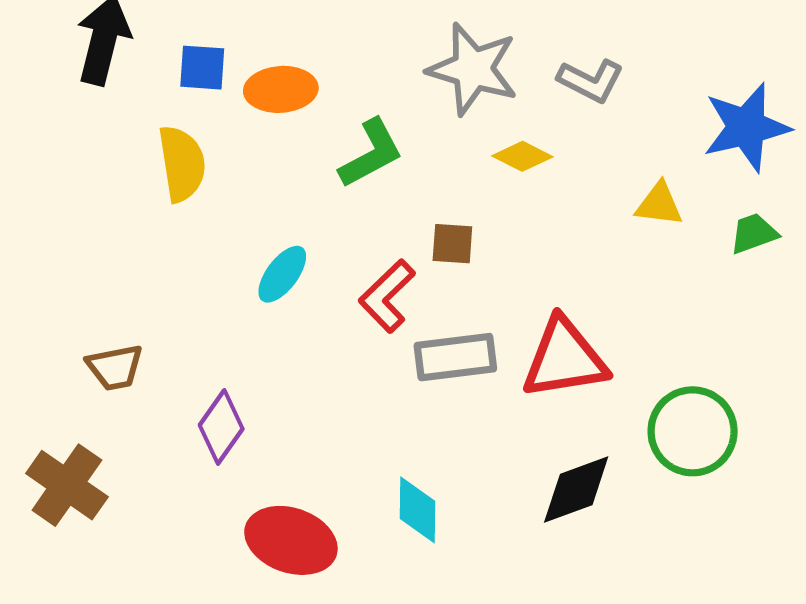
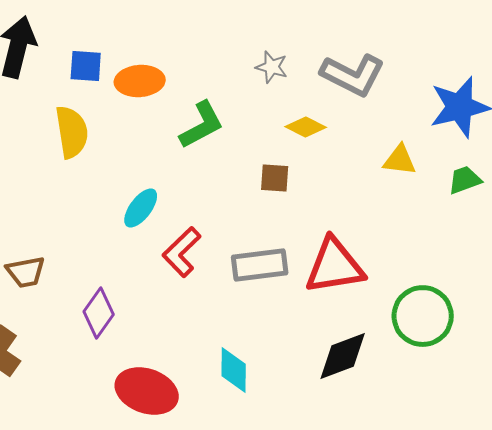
gray star: (473, 69) -> (272, 67), size x0.5
gray L-shape: (591, 81) -> (353, 75), size x1.4
brown square: (452, 244) -> (275, 178), moved
red L-shape: (387, 296) -> (182, 252), moved

